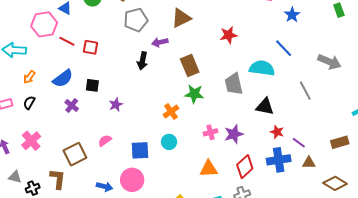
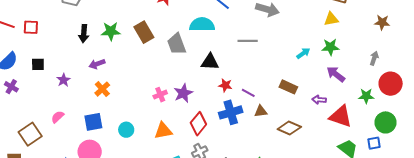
purple arrow: (160, 42) -> (97, 64), moved
brown rectangle: (190, 66) -> (144, 32), moved
gray line: (305, 91) -> (248, 41), turned -54
green star: (194, 94) -> (111, 31), moved
purple cross: (72, 106) -> (11, 87), moved
orange cross: (171, 112) -> (102, 89), moved
cyan circle: (169, 142) -> (126, 130), moved
brown rectangle: (340, 142) -> (288, 87), turned 48

